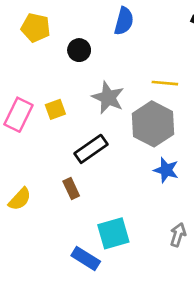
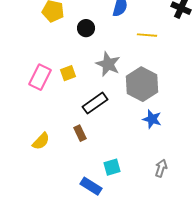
yellow line: (165, 83) -> (147, 35), moved
cyan square: (113, 233) -> (112, 167), size x0.7

